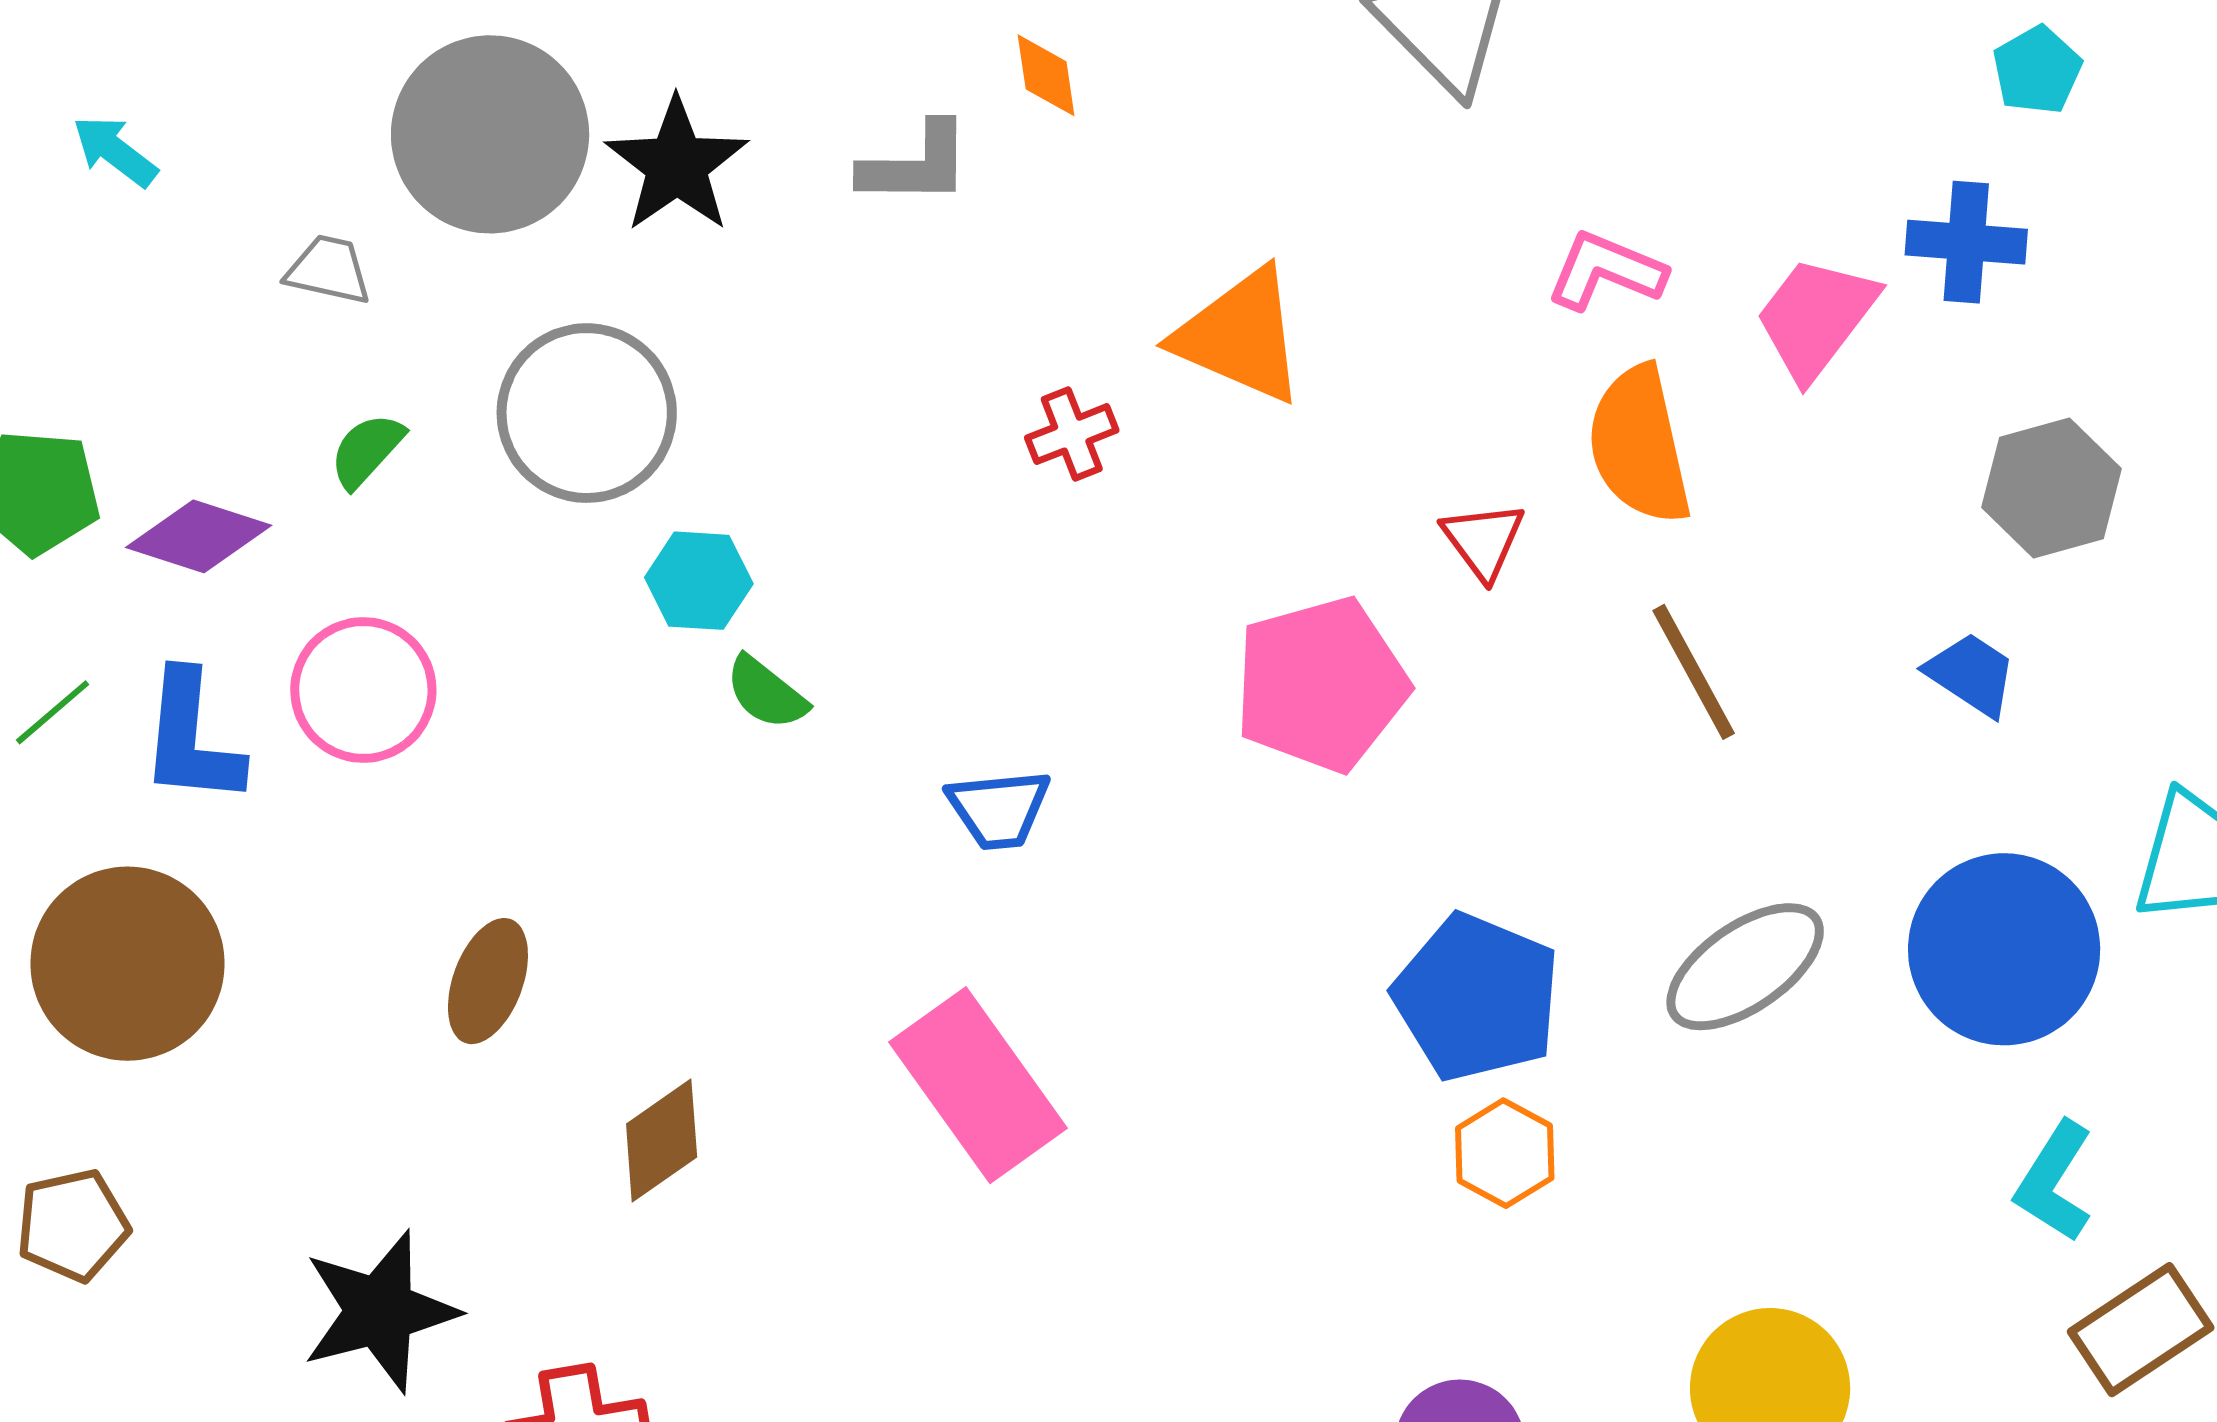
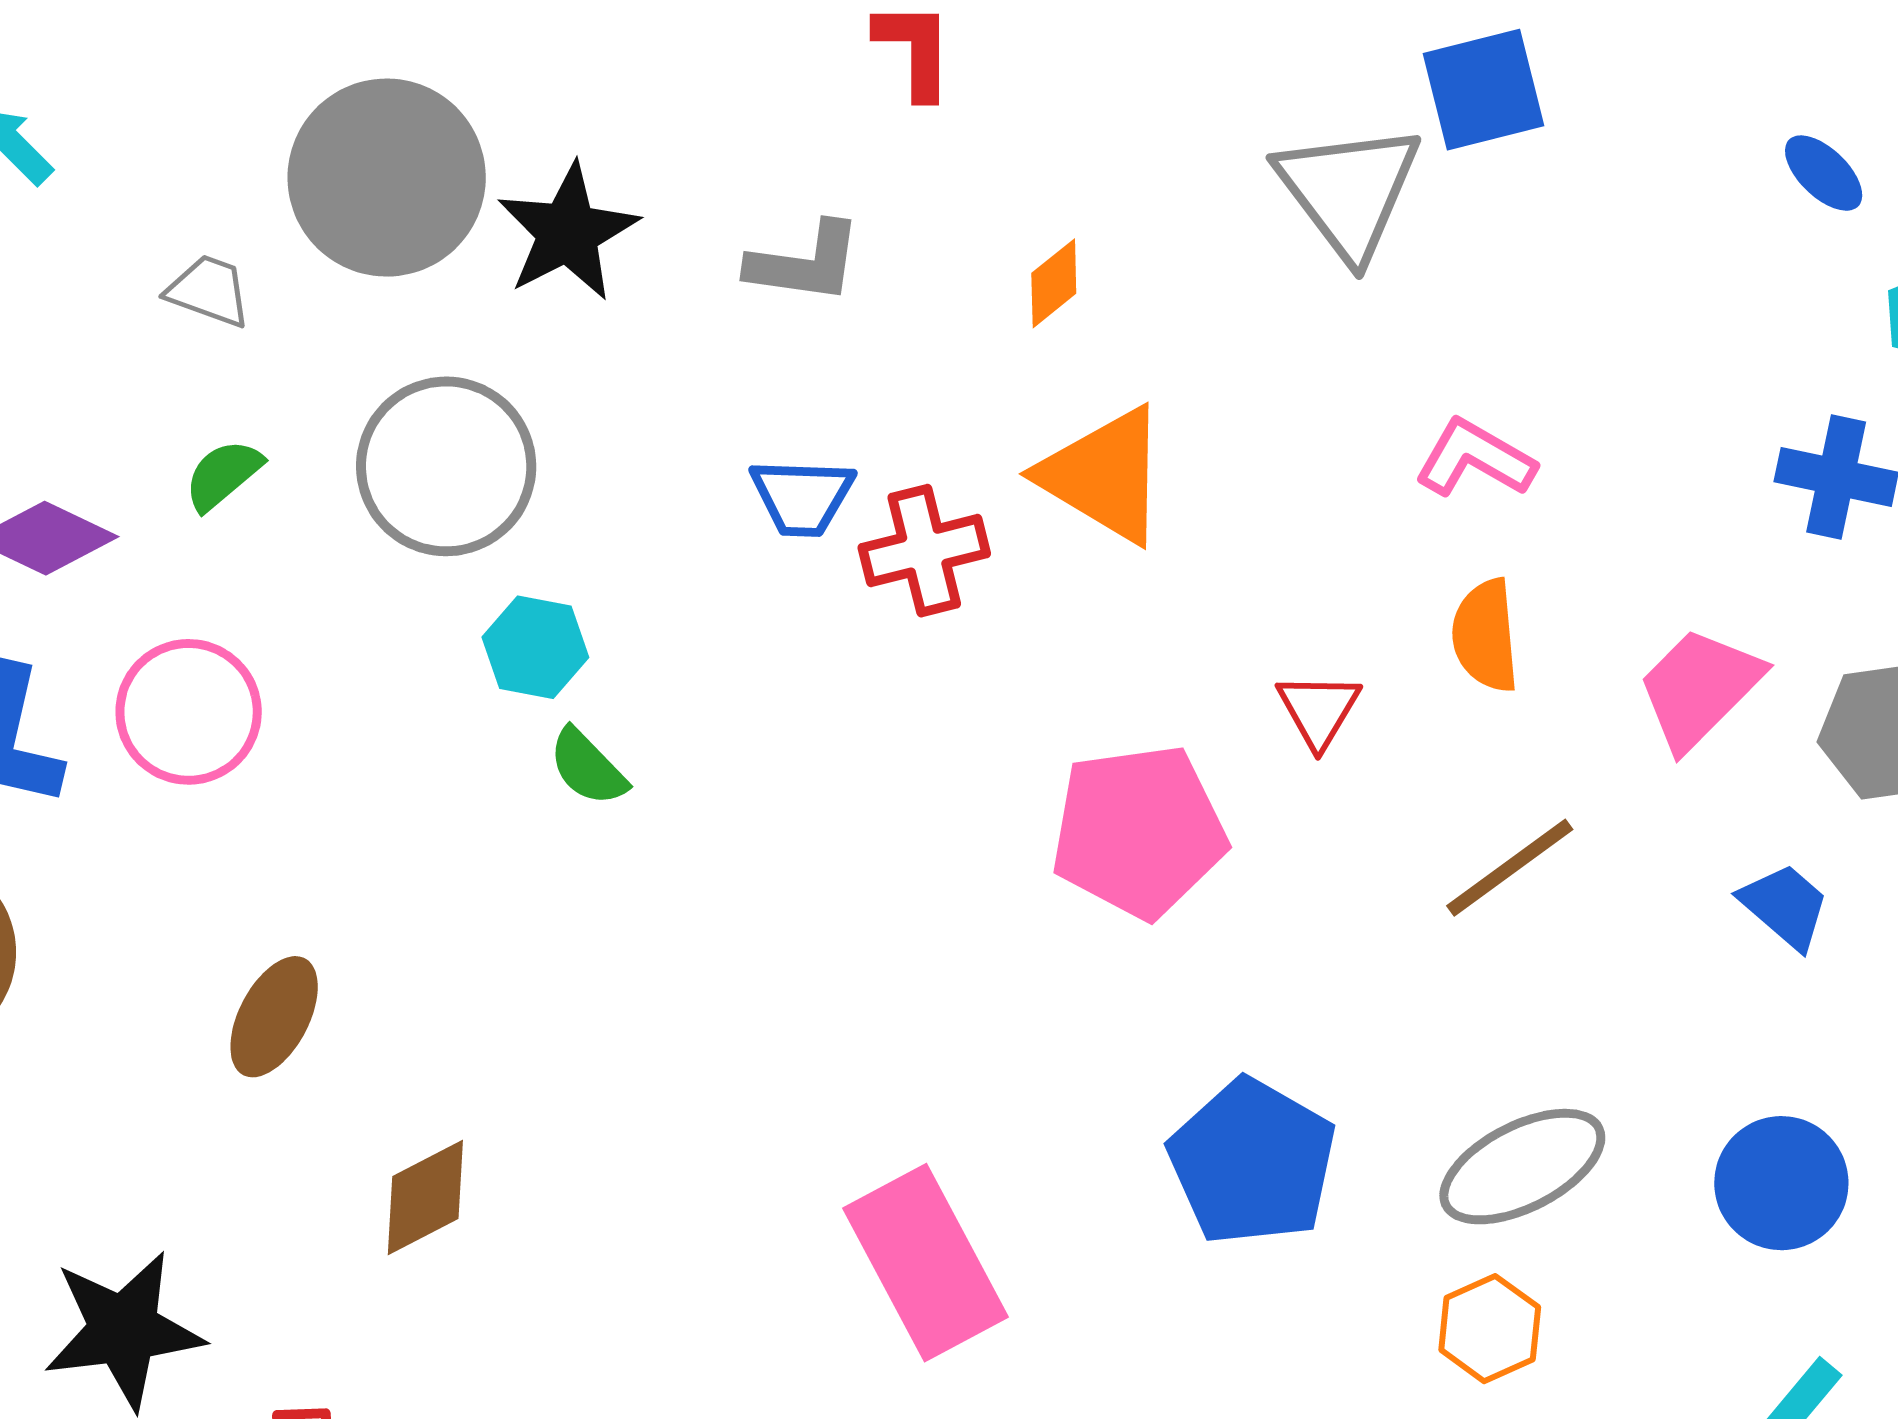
orange diamond: (1046, 75) -> (1054, 283), moved, turned 52
pink trapezoid: (1816, 318) -> (1700, 688), moved
red cross: (1072, 434) -> (924, 551), size x1.4
orange semicircle: (1639, 445) -> (1485, 636), size x0.7
brown line: (1694, 672) -> (1510, 868), turned 75
blue trapezoid: (999, 809) -> (802, 497), moved
blue circle: (2004, 949) -> (1781, 1183), size x0.7
pink rectangle: (978, 1085) -> (926, 1263), moved
orange hexagon: (1505, 1153) -> (1490, 1329), moved

